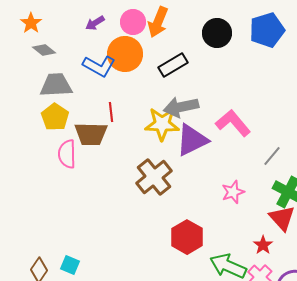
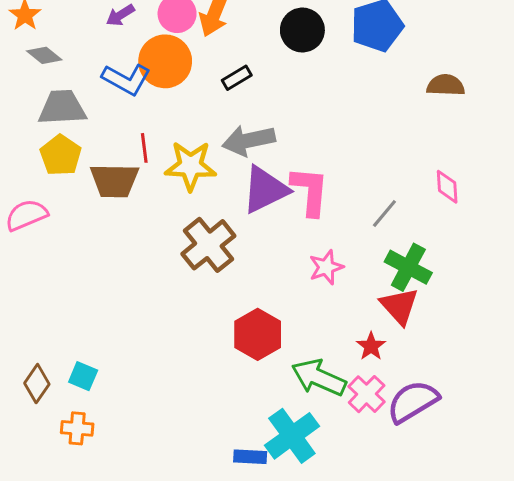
black rectangle: (173, 65) -> (237, 78), size x0.7
pink L-shape: (233, 123) -> (310, 191), moved, turned 45
yellow star: (162, 124) -> (190, 166), moved
pink semicircle: (67, 154) -> (26, 215), moved, turned 68

